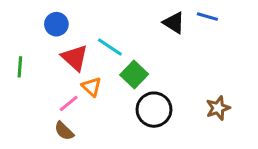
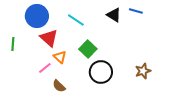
blue circle: (56, 24) -> (37, 16), size x1.5
cyan line: (110, 47) -> (76, 20), moved
brown semicircle: (64, 131) -> (59, 86), moved

